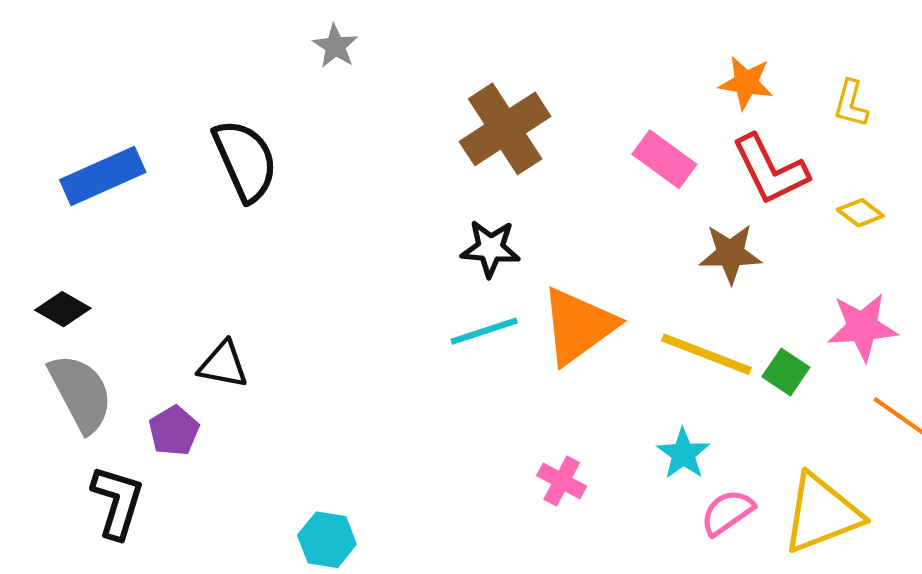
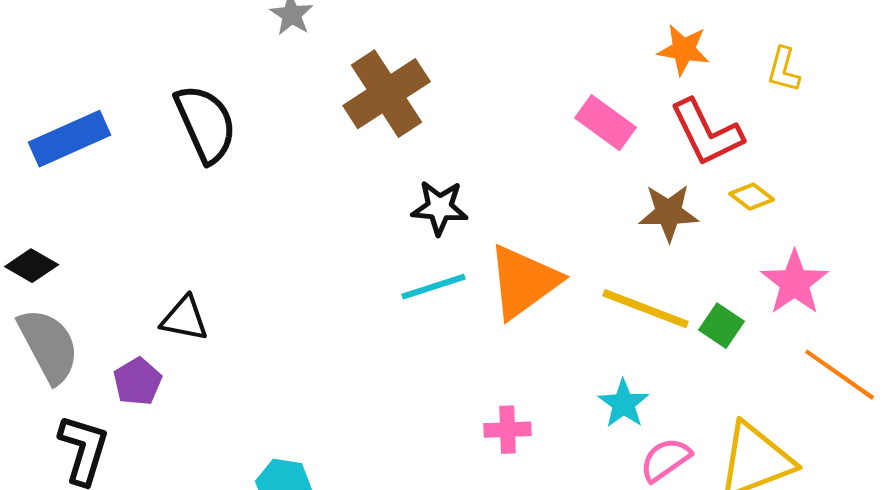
brown cross: (505, 129) -> (387, 94), moved
yellow diamond: (860, 213) -> (752, 197), moved
pink star: (862, 327) -> (795, 283), turned -30
pink cross: (562, 481) -> (508, 430), turned -30

